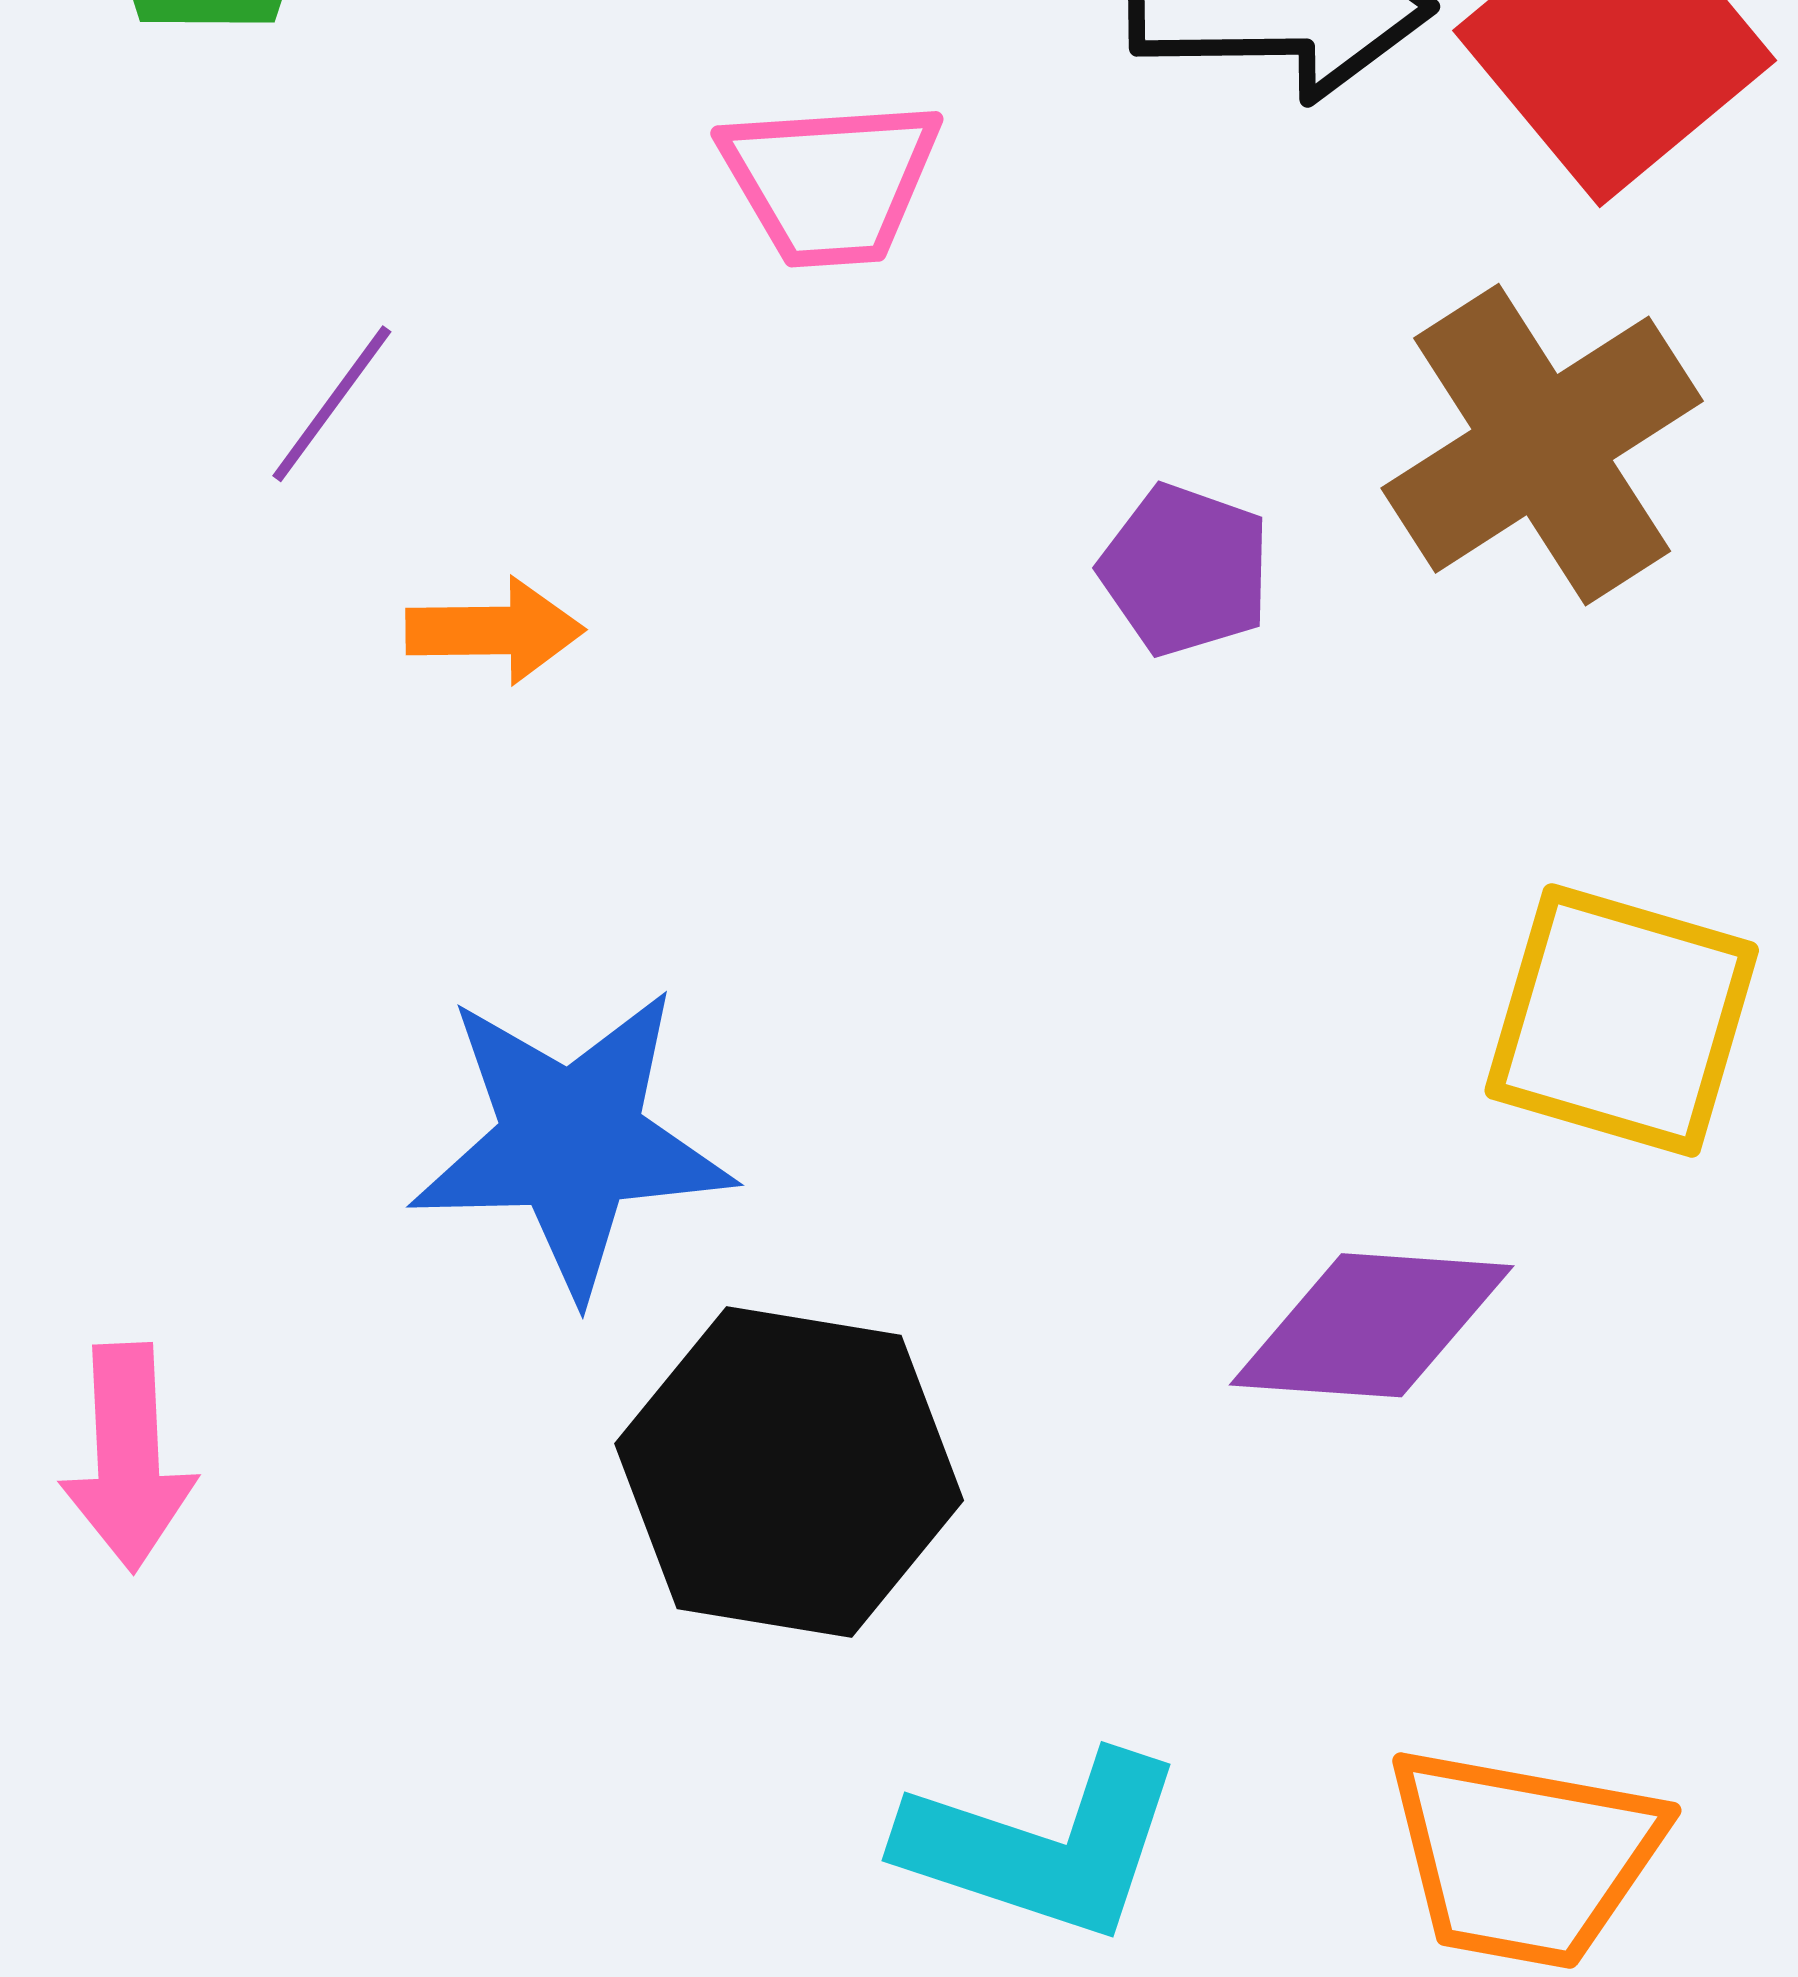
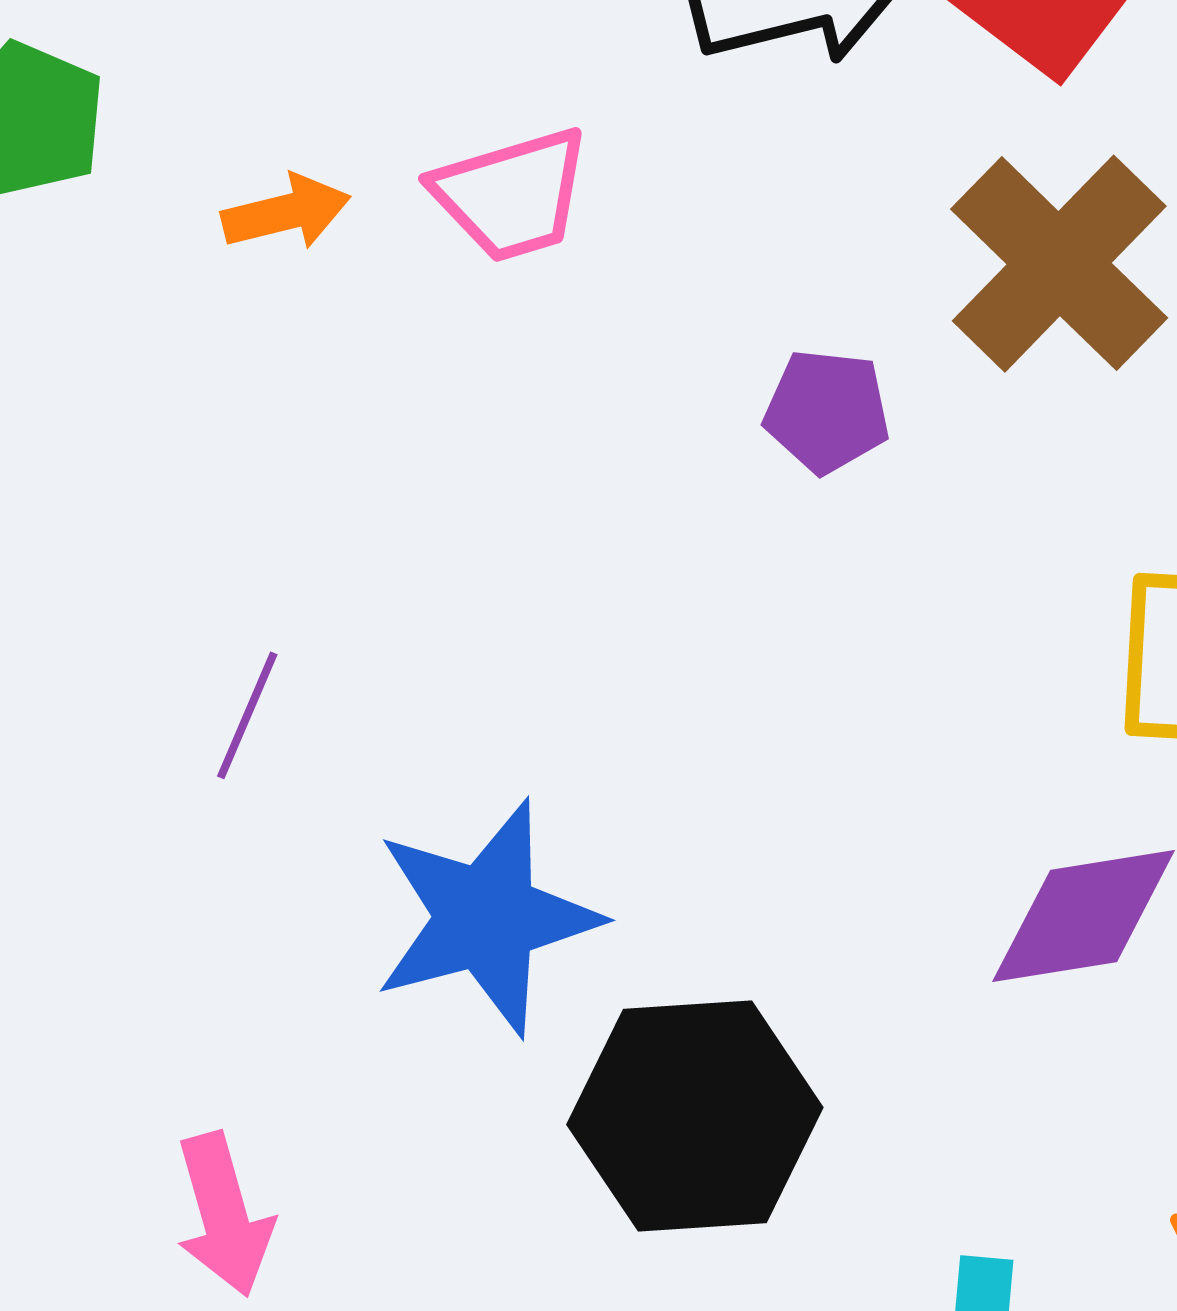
purple line: (332, 404) -> (247, 715), moved
orange arrow: (495, 631) -> (286, 212), moved

